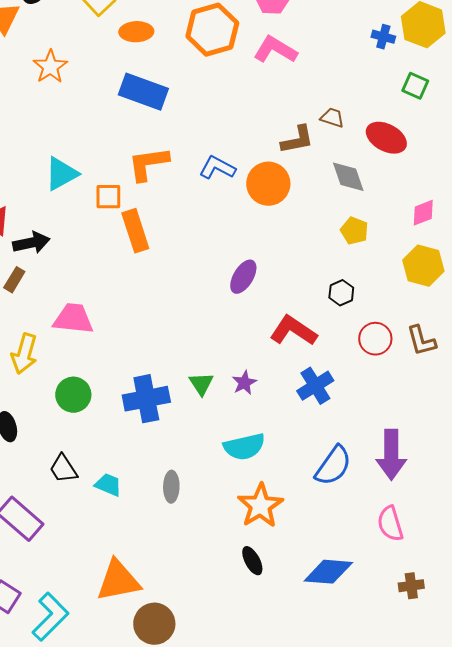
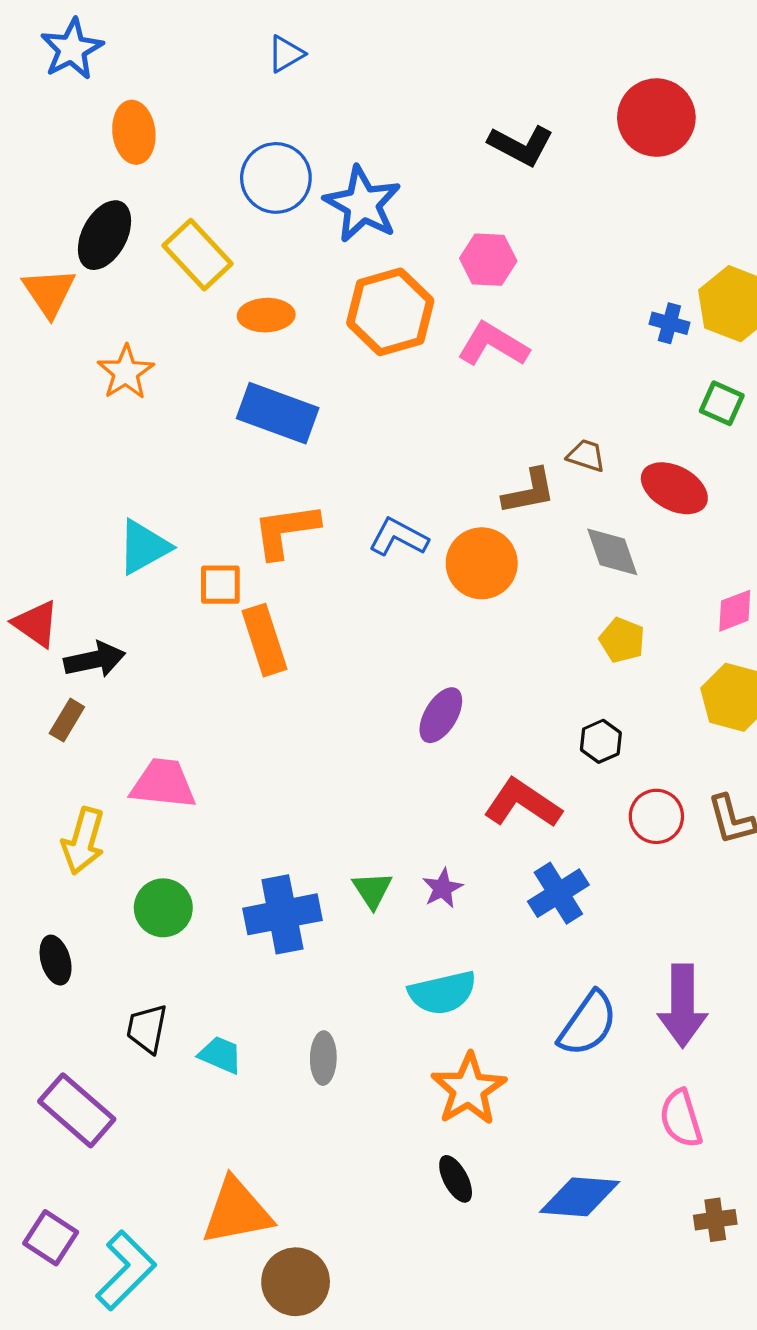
black trapezoid: (63, 469) -> (147, 1029), turned 44

